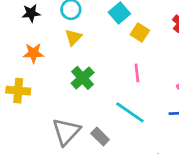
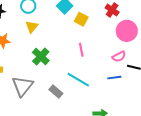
gray triangle: (66, 132) -> (22, 86), moved
gray rectangle: (100, 137) -> (56, 92), moved

